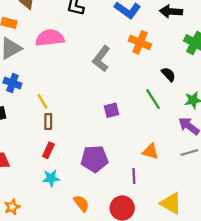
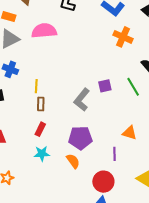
gray L-shape: (101, 59) -> (82, 100), moved
yellow line: (43, 101) -> (36, 86), turned 32
purple square: (112, 110) -> (105, 86), moved
orange semicircle: (81, 203) -> (73, 161), moved

